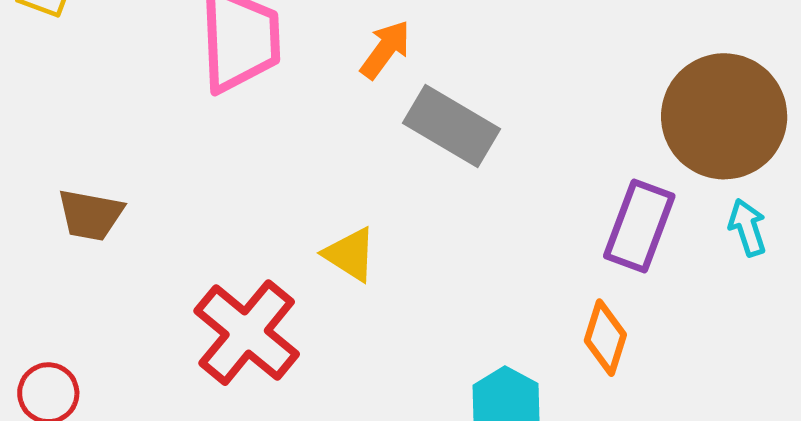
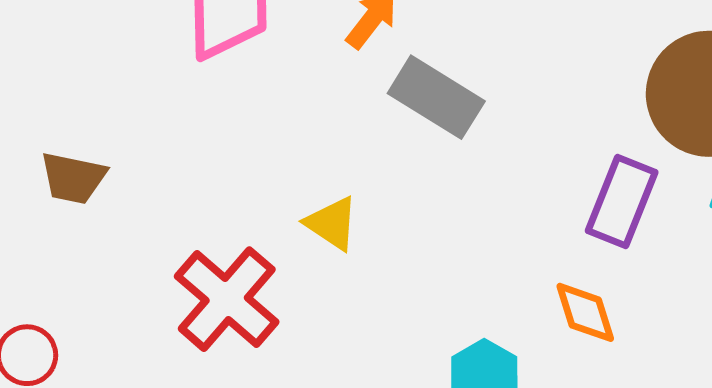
orange diamond: (605, 338) -> (585, 312), turned -36

